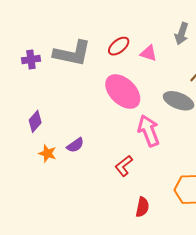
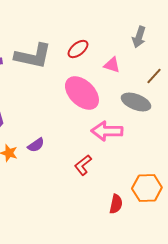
pink triangle: (149, 53) -> (112, 65), moved
pink arrow: (149, 131) -> (107, 131), turned -68
red semicircle: (142, 207) -> (116, 204), moved

